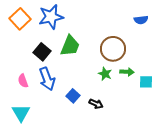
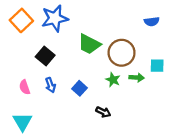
green trapezoid: (70, 46) -> (89, 44), moved, turned 95
blue arrow: (47, 79) -> (50, 85), size x0.6
cyan square: (146, 82) -> (157, 66), moved
blue square: (73, 96) -> (80, 88), moved

